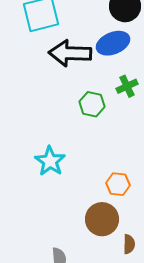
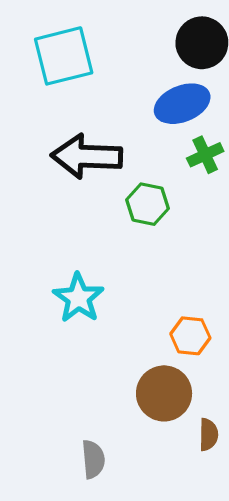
black arrow: (70, 53) -> (87, 156), moved
green cross: (127, 86) -> (205, 155), moved

